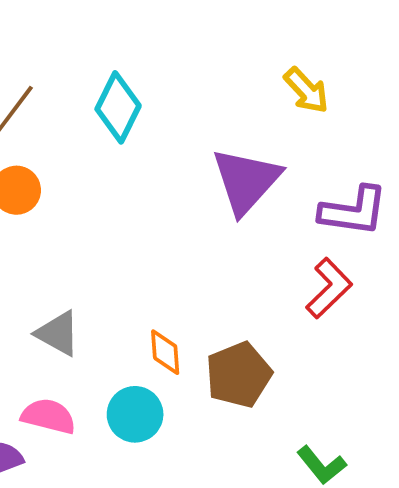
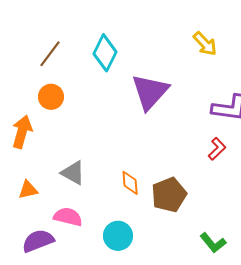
purple triangle: (246, 181) -> (150, 92), moved
red L-shape: (329, 288) -> (217, 149), size x0.7
cyan circle: (135, 414) -> (118, 236), moved

